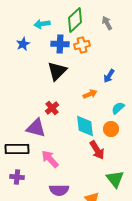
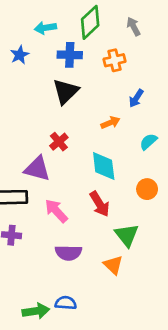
orange cross: (82, 45) -> (114, 60), moved
orange circle: (111, 129) -> (147, 189), moved
red arrow: (97, 150) -> (100, 204), moved
green triangle: (115, 179) -> (127, 235), moved

